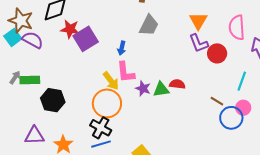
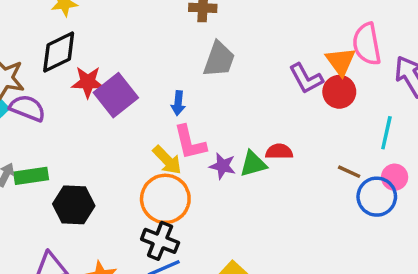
orange triangle: (198, 21) -> (341, 61), moved

